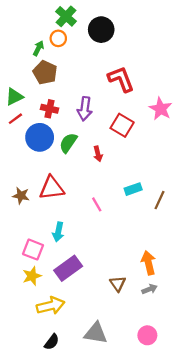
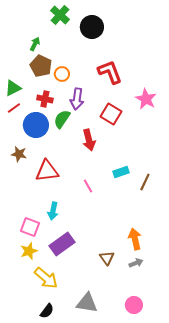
orange circle: (58, 38) -> (62, 74), moved
green semicircle: (68, 143) -> (62, 119), moved
red arrow: (98, 154) -> (89, 140), size x1.5
brown star: (21, 196) -> (19, 154), moved
yellow arrow: (51, 306) -> (46, 278), turned 55

